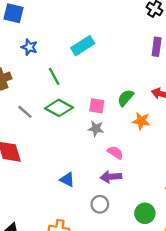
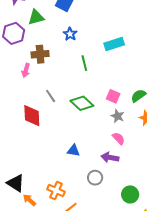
green diamond: (59, 108) -> (82, 103), moved
gray line: (25, 112) -> (51, 96), moved
gray star: (96, 129) -> (118, 116), moved
blue triangle: (67, 179) -> (73, 151), turned -32

